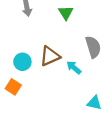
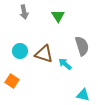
brown triangle: (50, 56) -> (44, 54), turned 42
cyan circle: (22, 62) -> (20, 51), moved

